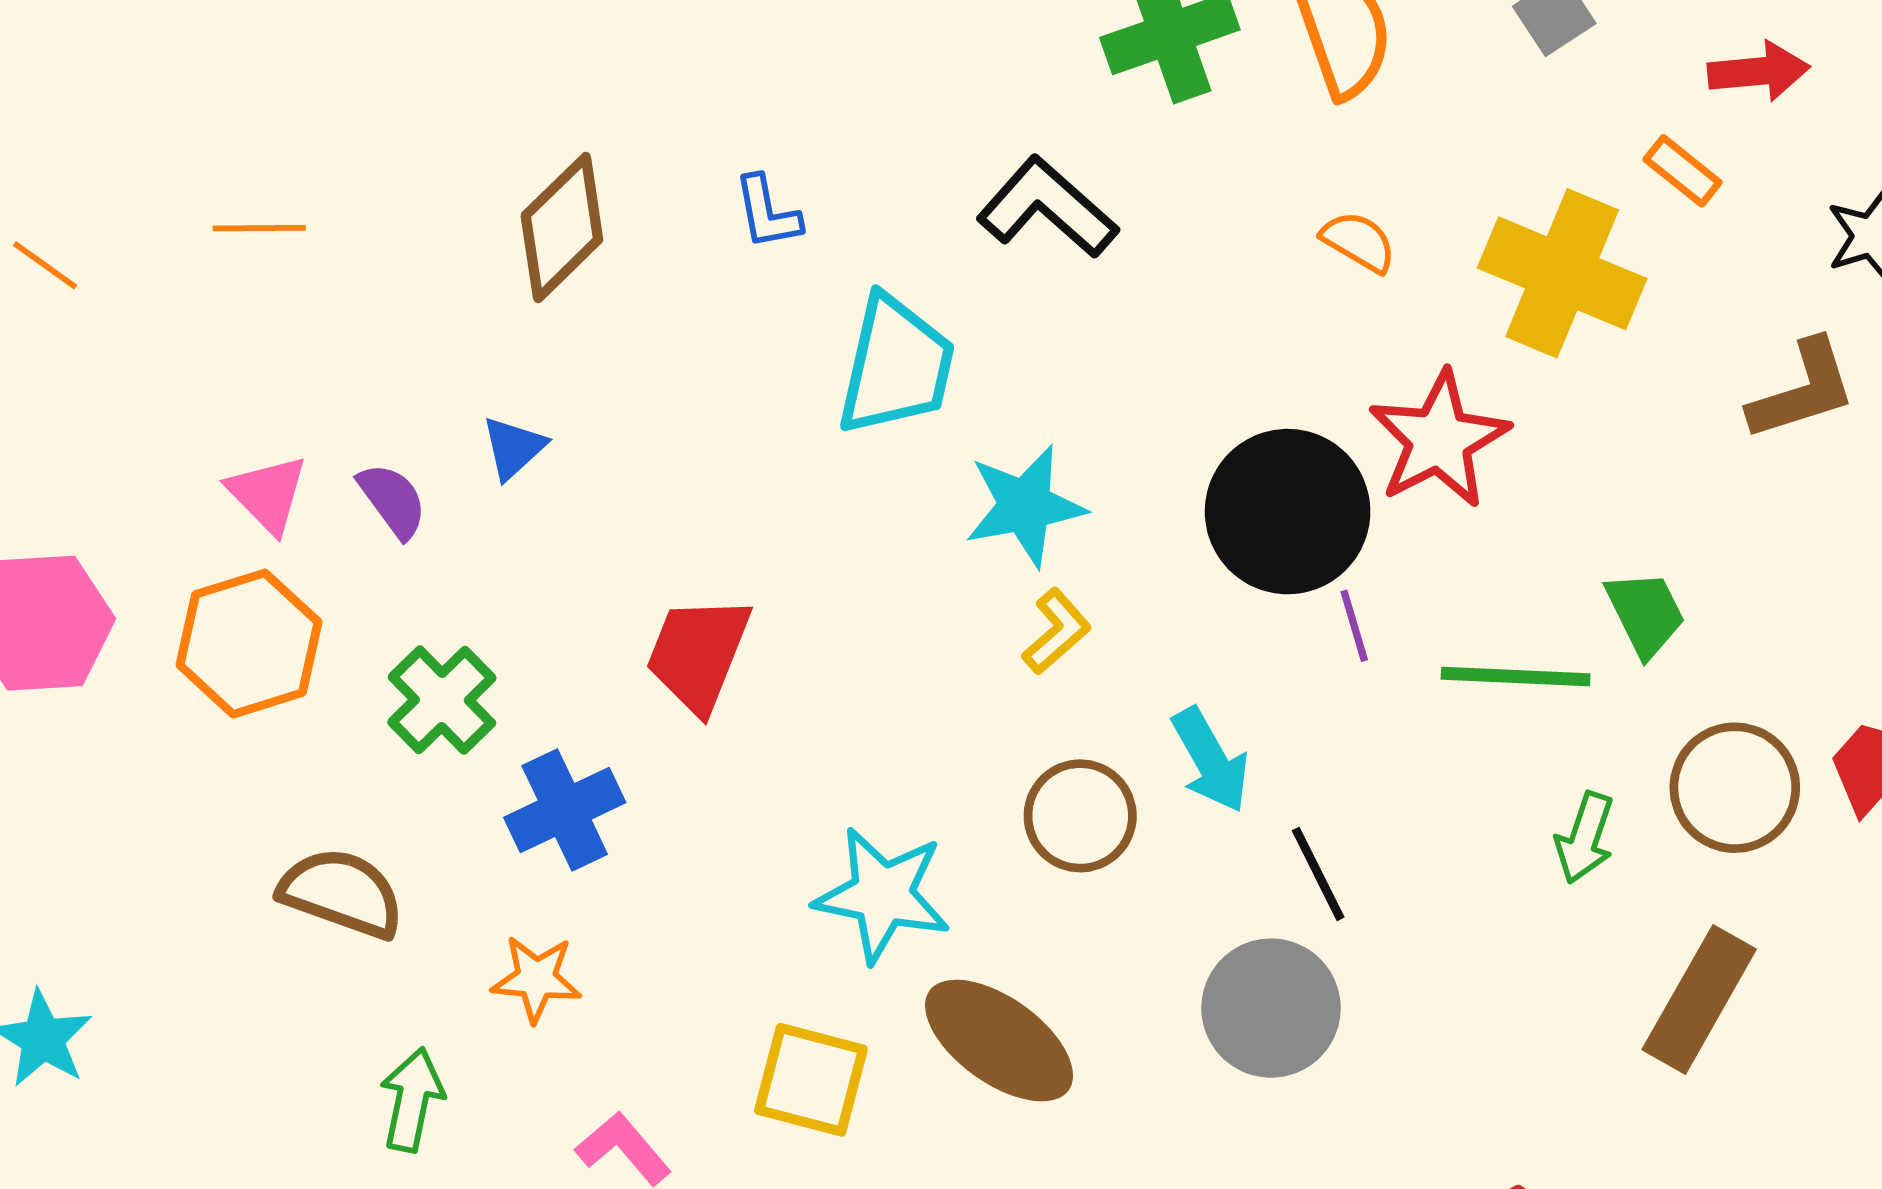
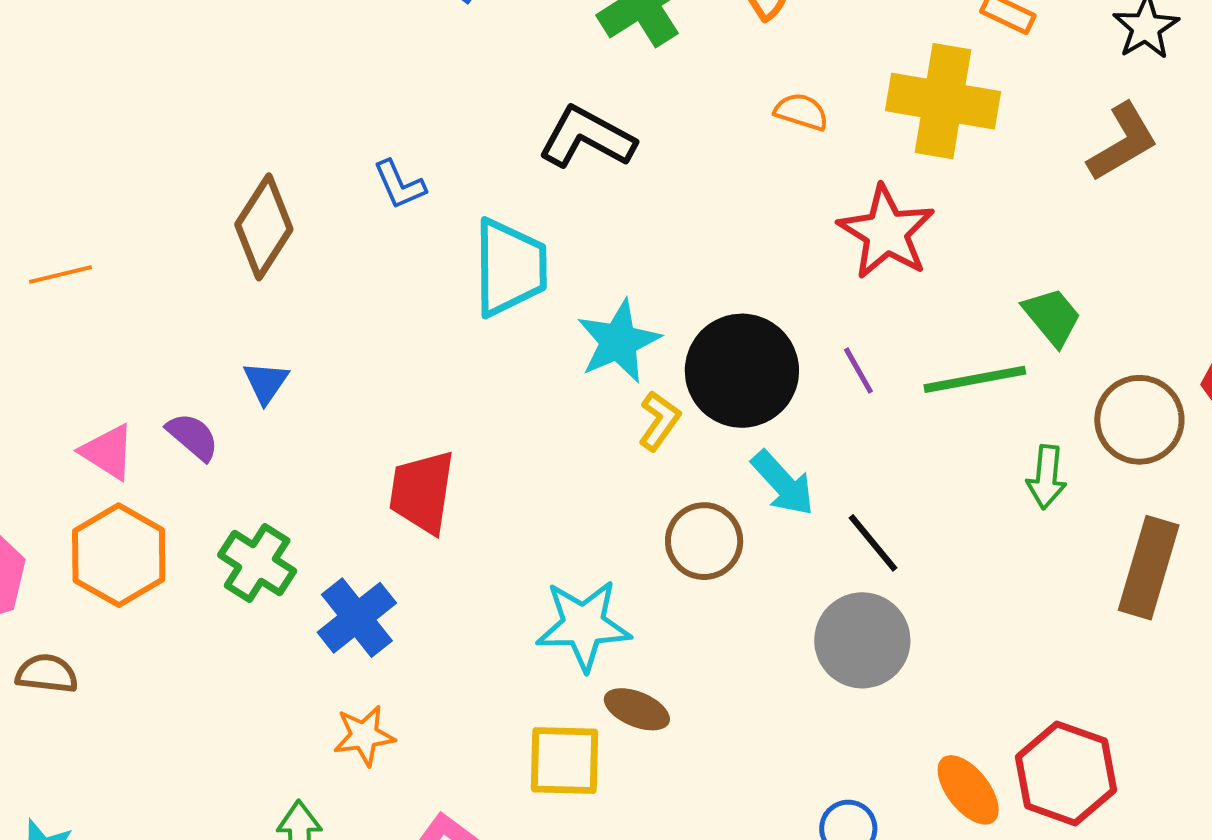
black circle: (1288, 512) -> (742, 371), moved
brown semicircle: (342, 893) -> (47, 674), moved, size x0.7
brown ellipse: (999, 1041) -> (637, 709), moved, size x0.6

